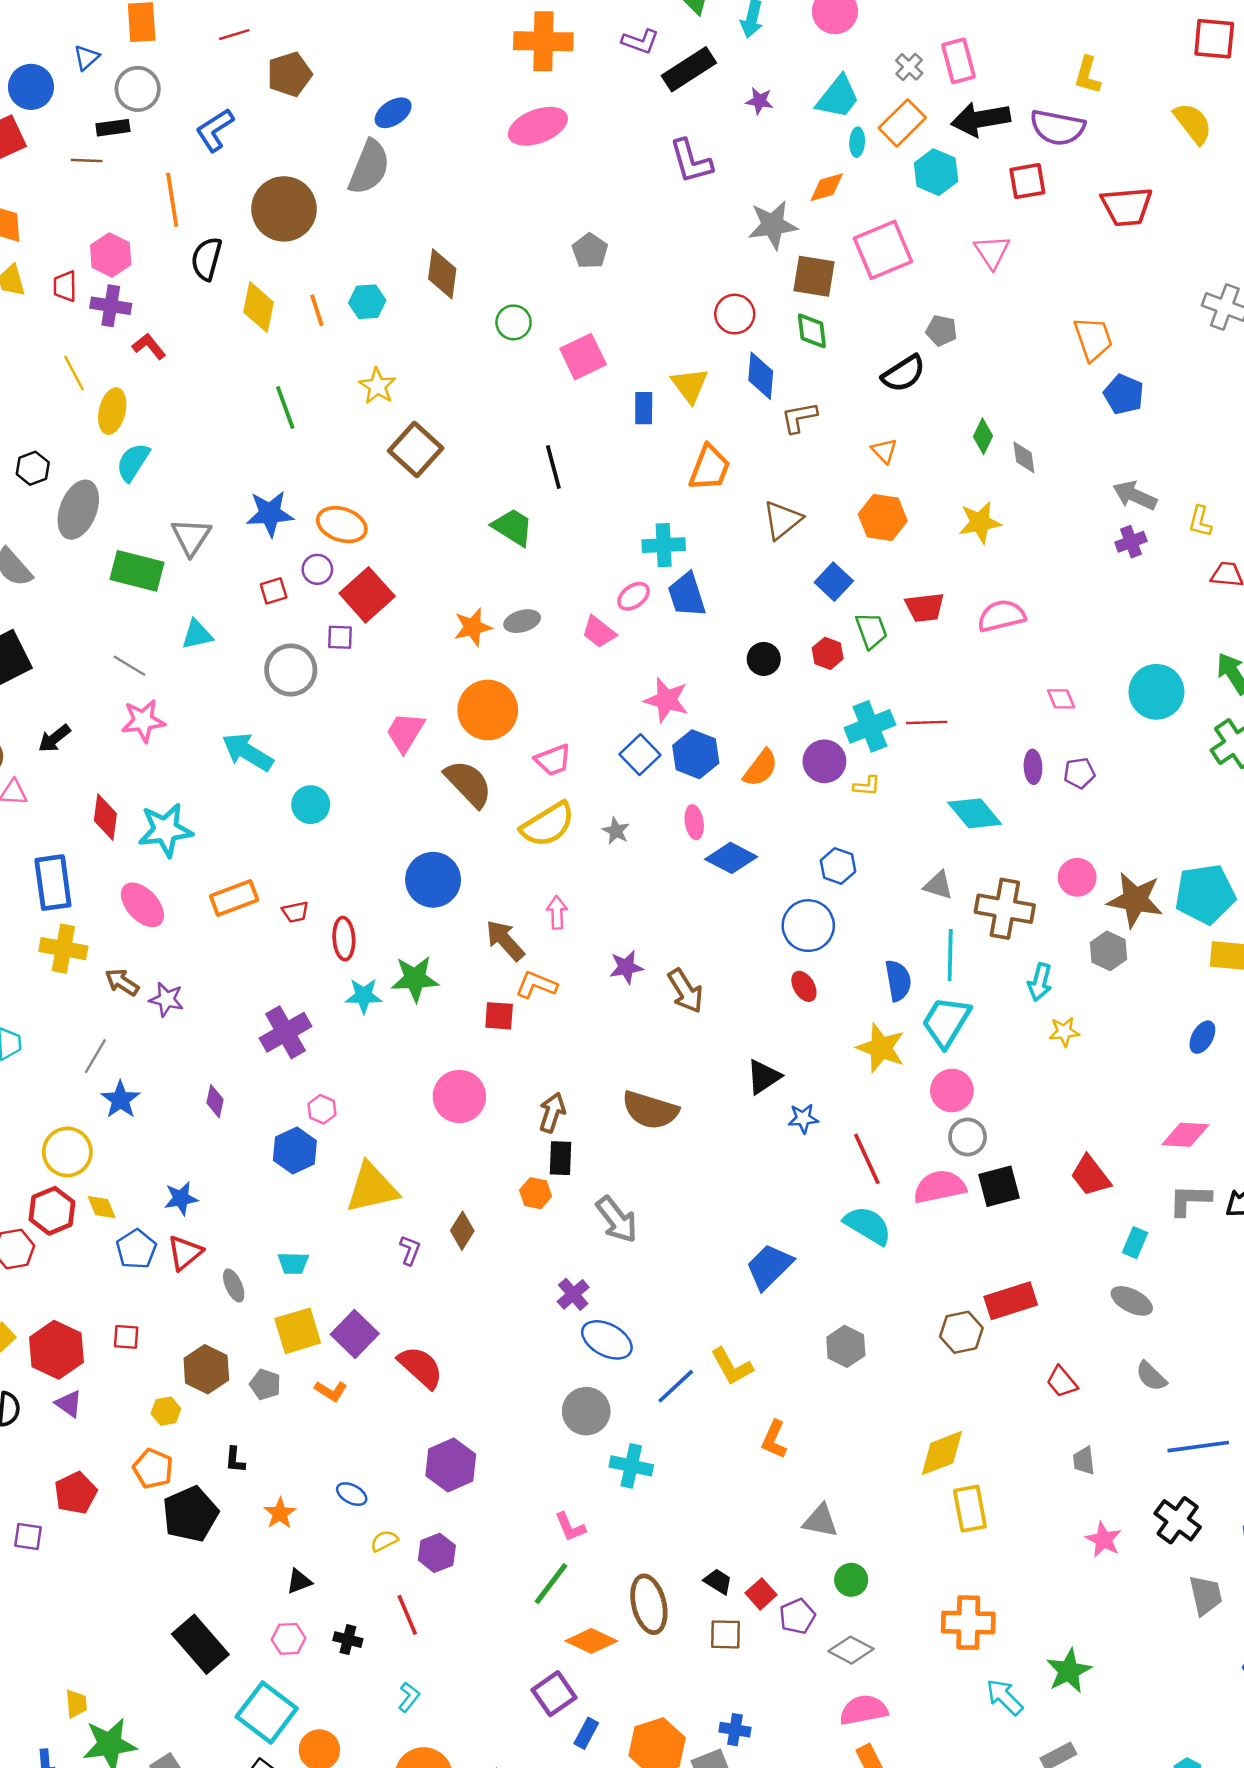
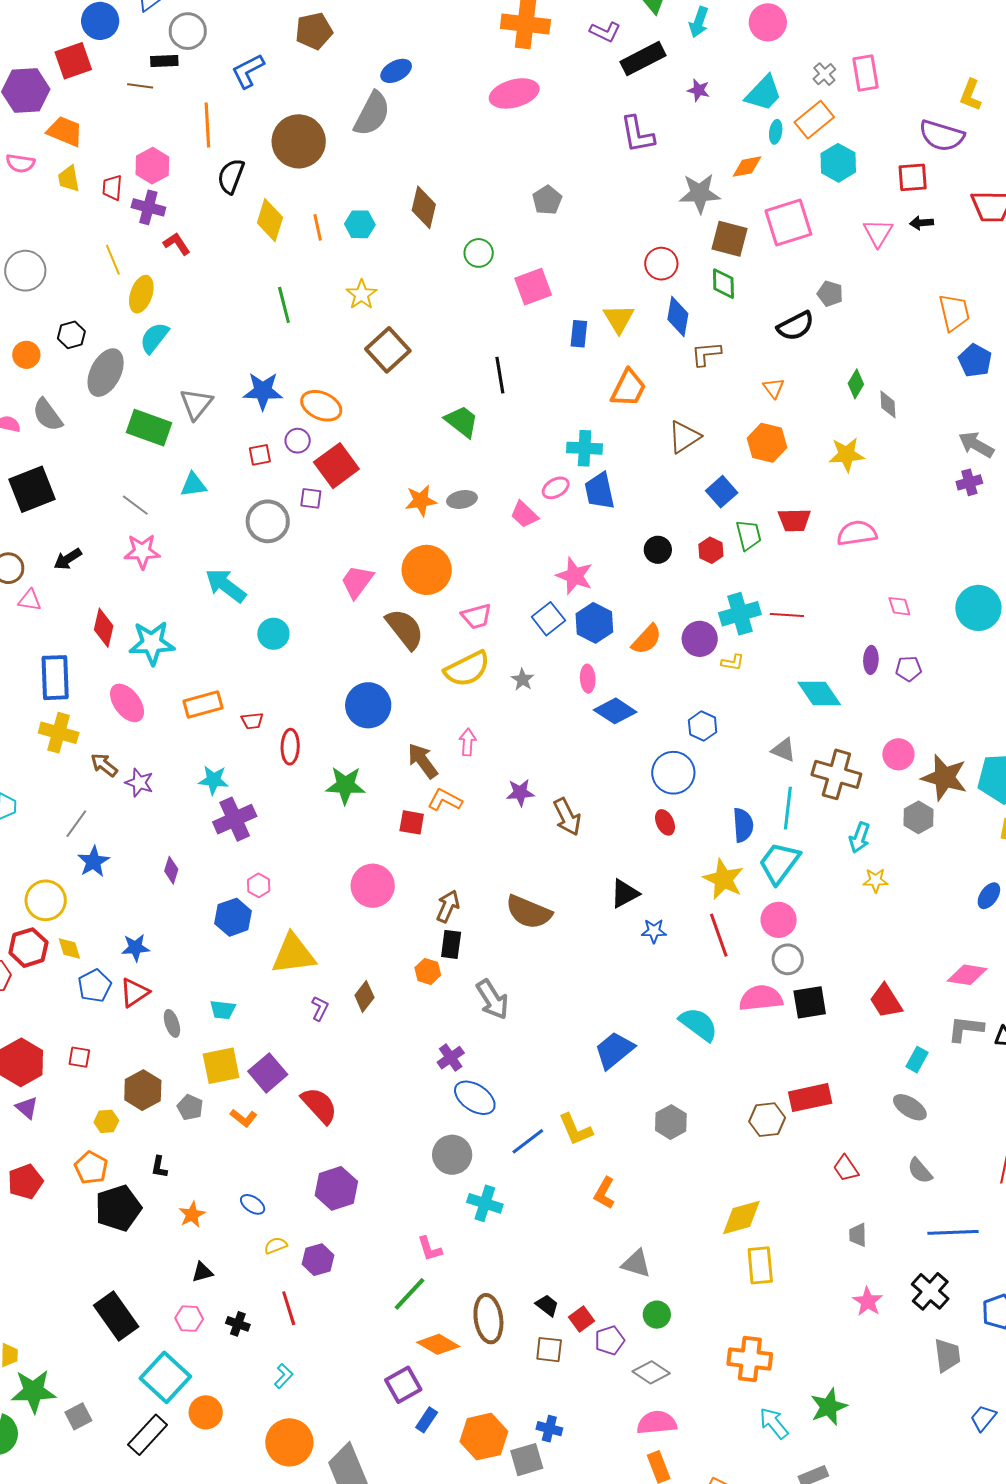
black arrow: (981, 119) -> (922, 223), moved, size x0.5
cyan star: (364, 996) -> (213, 780), moved
red line: (867, 1159) -> (719, 935), moved

